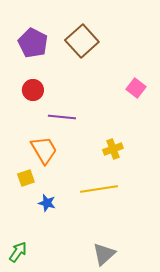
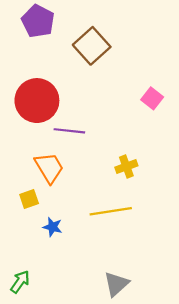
purple pentagon: (33, 43) -> (38, 21), moved
red circle: (33, 90) -> (37, 101), size x1.8

